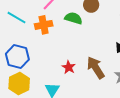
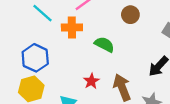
green semicircle: (73, 18) -> (104, 44), moved

